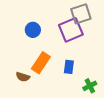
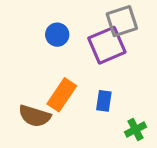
blue circle: (33, 30) -> (57, 35), moved
brown semicircle: (23, 77) -> (35, 116), size x1.5

